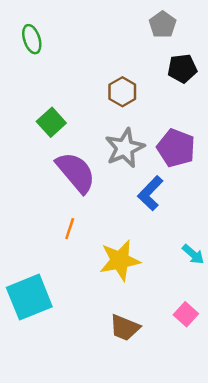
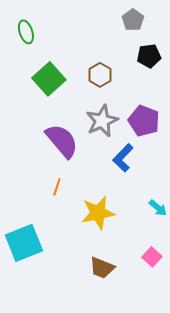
green square: (51, 122) -> (49, 79), moved, size x1.4

